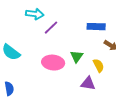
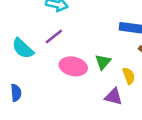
purple line: (51, 28) -> (54, 36), moved

